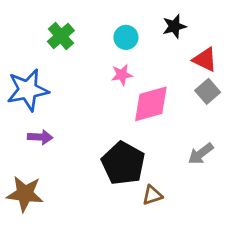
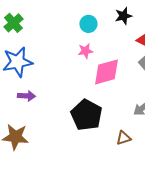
green cross: (61, 36) -> (13, 23), moved
brown triangle: (152, 195) -> (123, 138), moved

